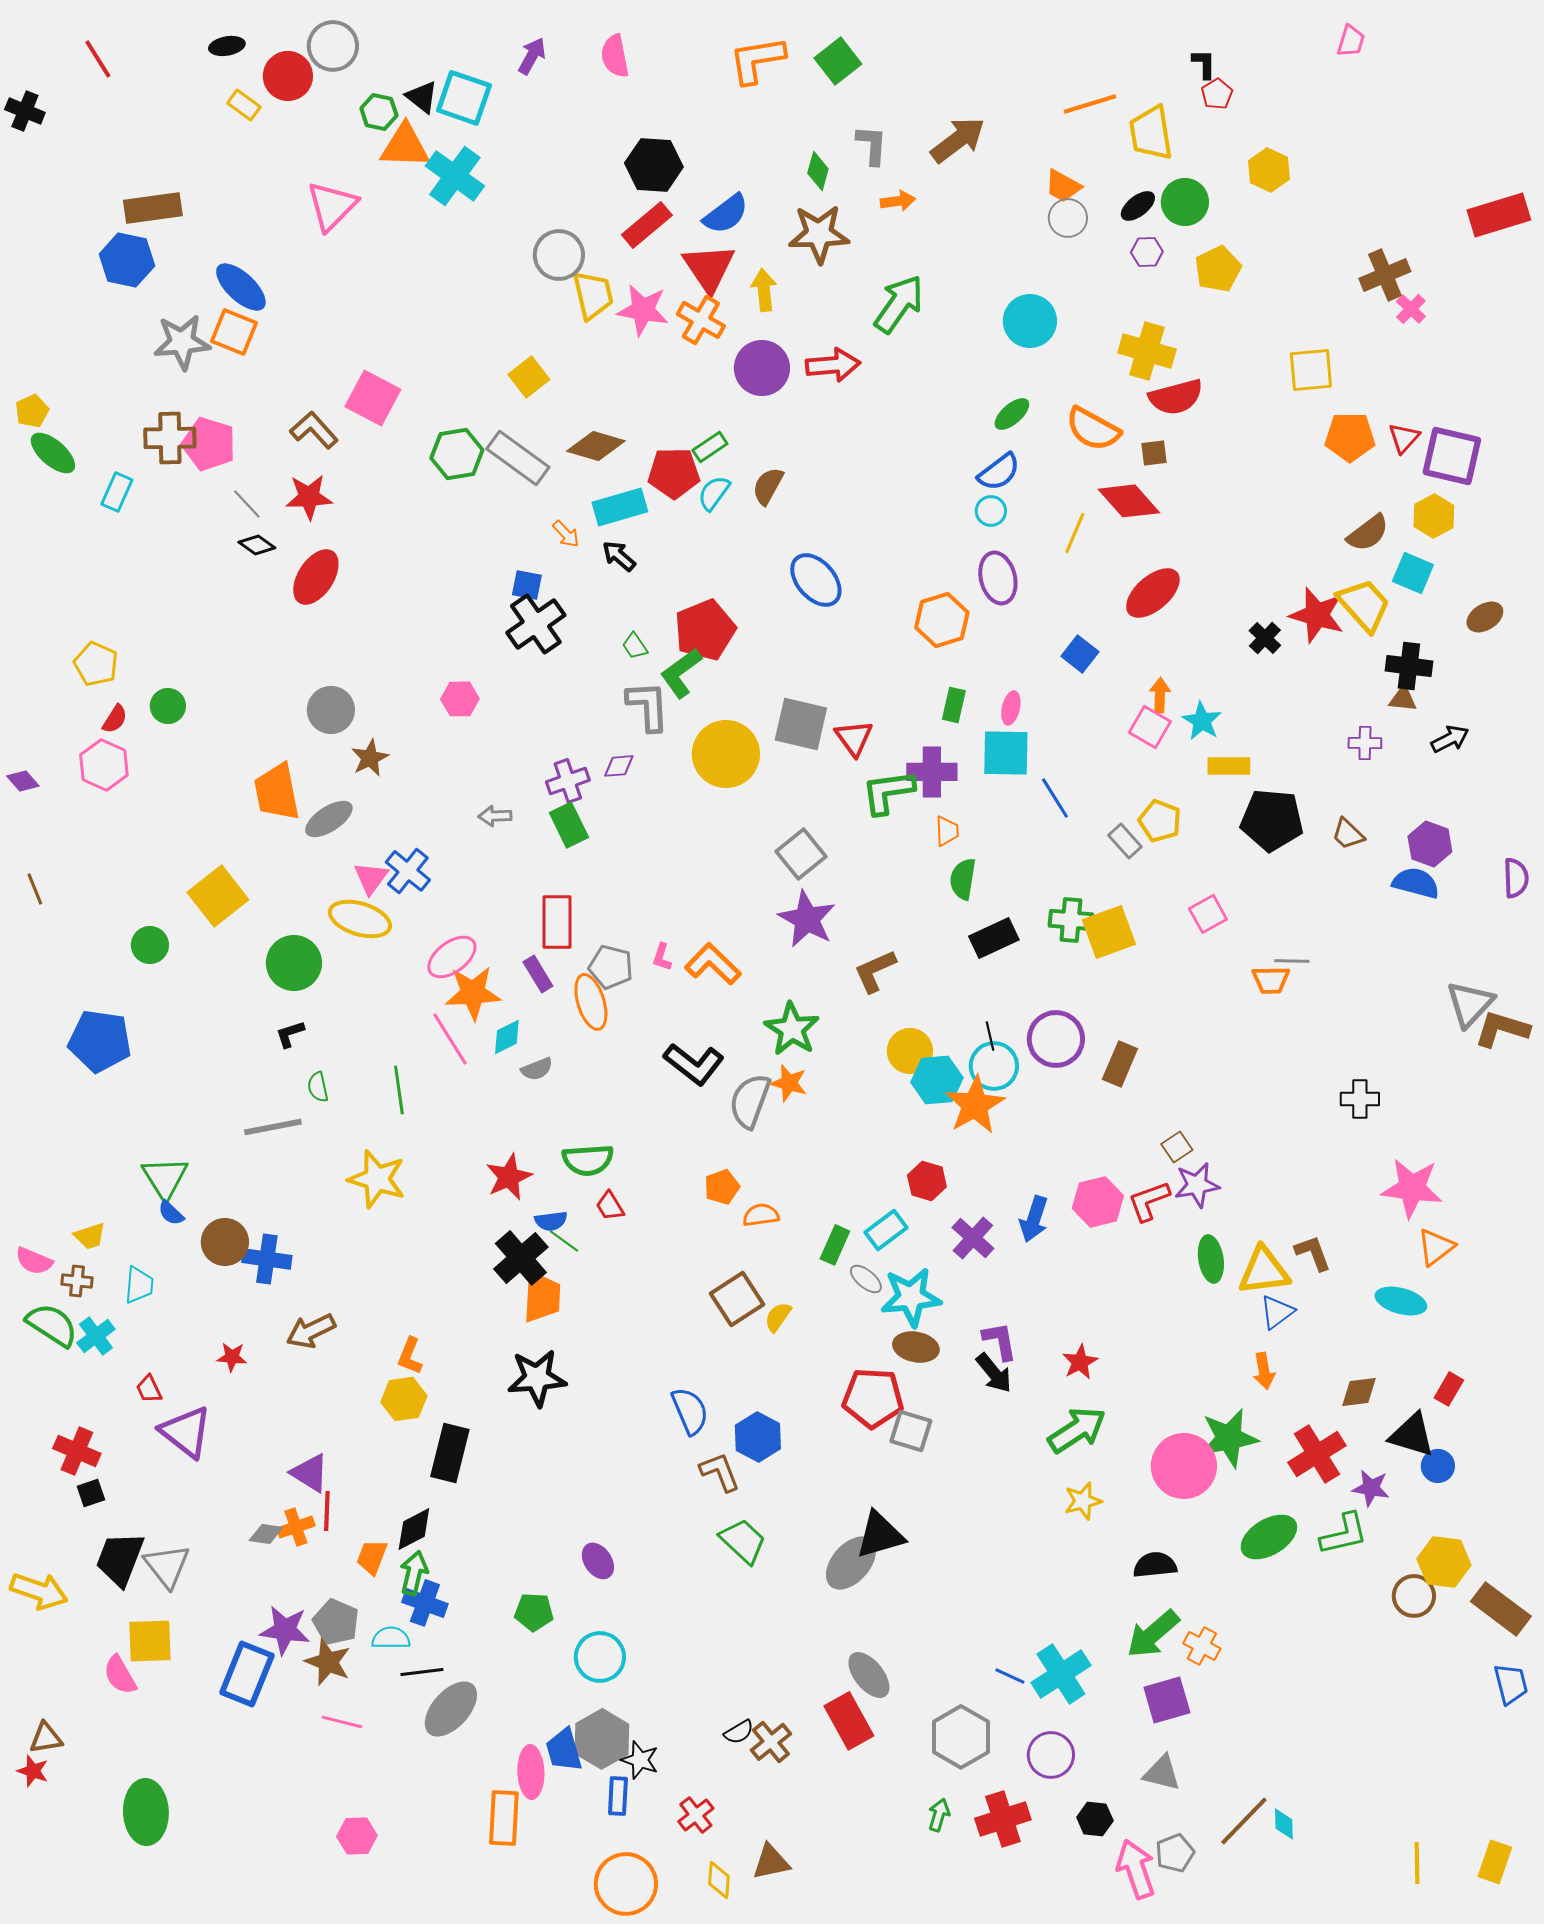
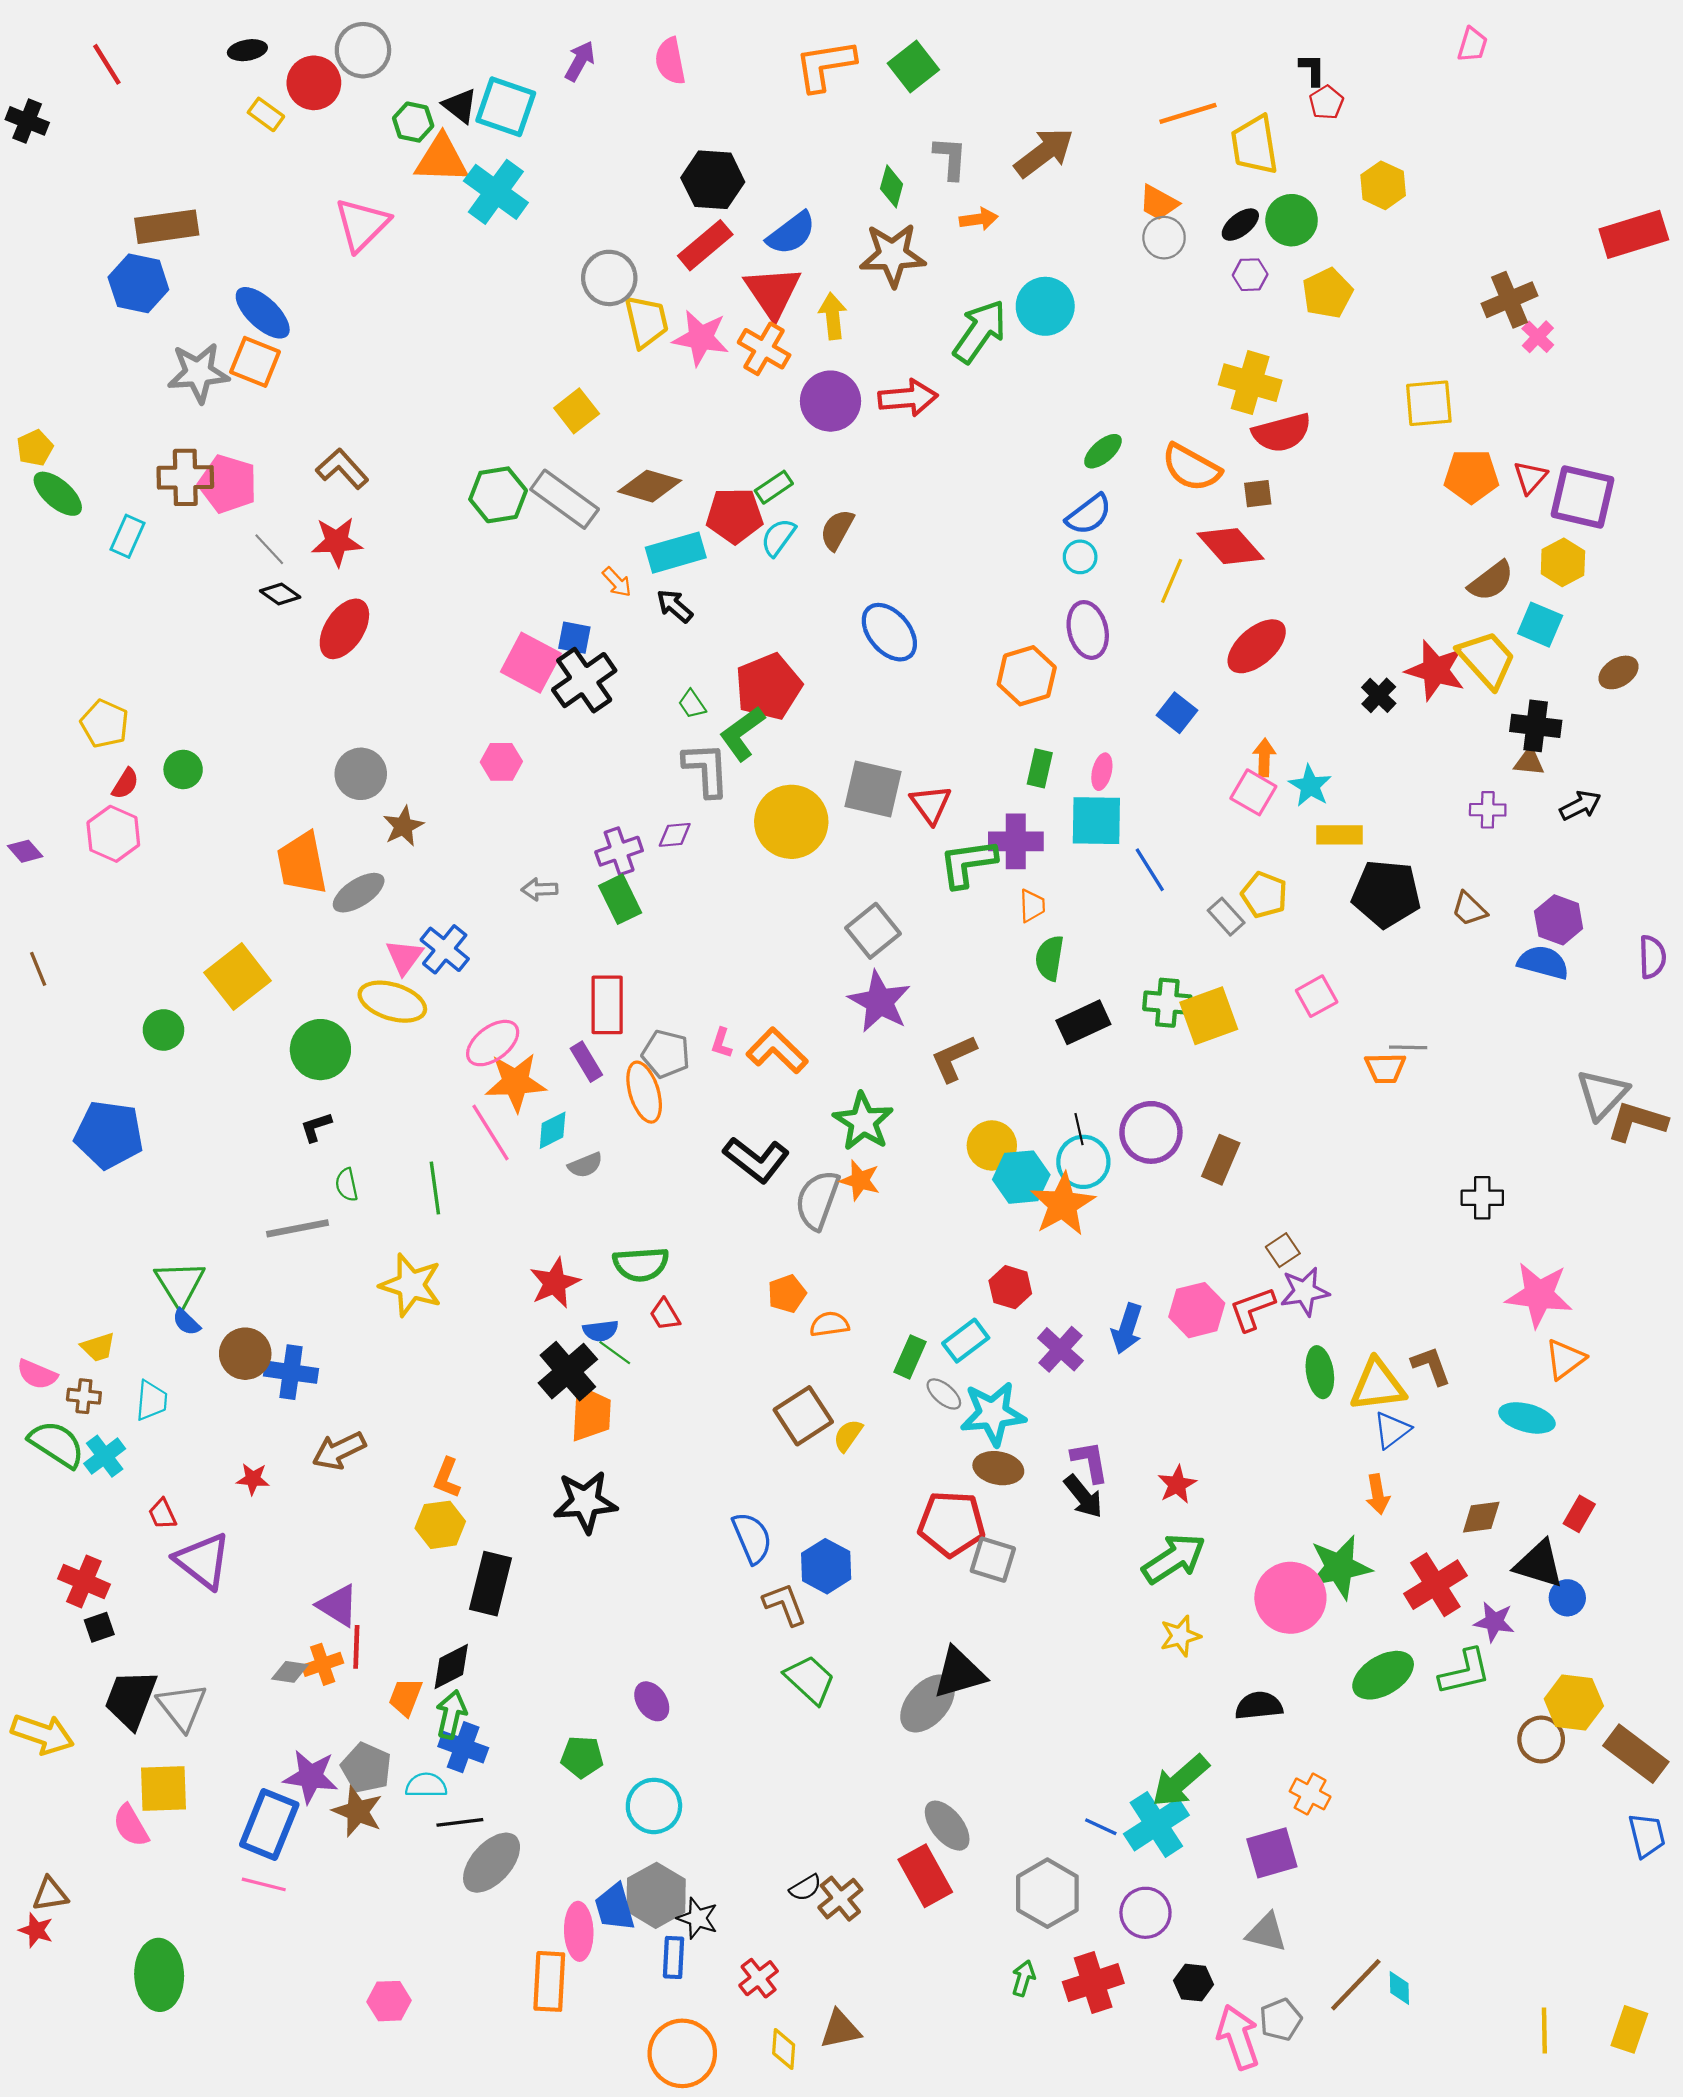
cyan circle: (1030, 321) -> (1045, 306), moved
pink square: (373, 398) -> (531, 663), moved
green arrow: (1153, 1634) -> (1180, 1781), moved
pink line: (342, 1722) -> (264, 1884), moved

